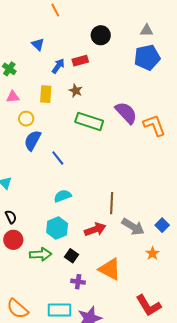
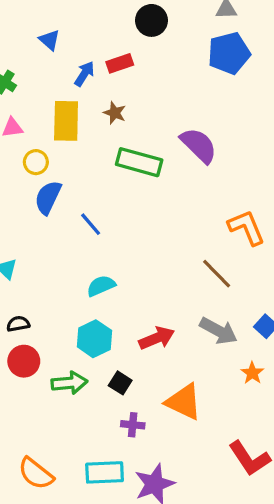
yellow rectangle: (46, 94) -> (66, 121), size x1.4
orange L-shape: (154, 125) -> (246, 228), moved
brown line: (112, 203) -> (217, 274), moved, turned -45
black semicircle: (11, 217) -> (18, 324), turned -72

